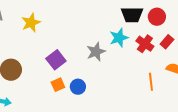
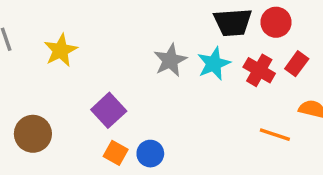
gray star: (96, 52) -> (170, 60), moved
orange line: (151, 82) -> (275, 135), turned -60
orange square: (58, 85) -> (116, 153), turned -32

